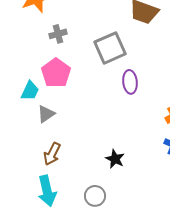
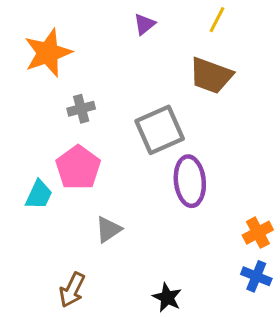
purple ellipse: (130, 82) -> (190, 181), size x1.4
gray triangle: (46, 114) -> (108, 230), moved

